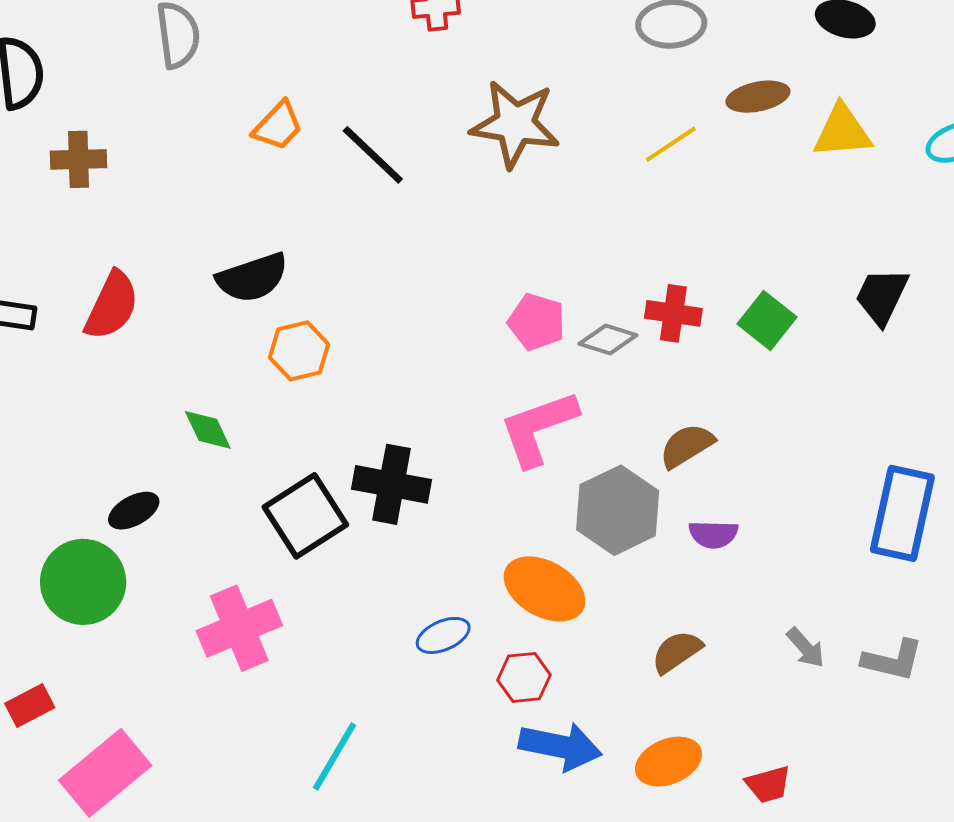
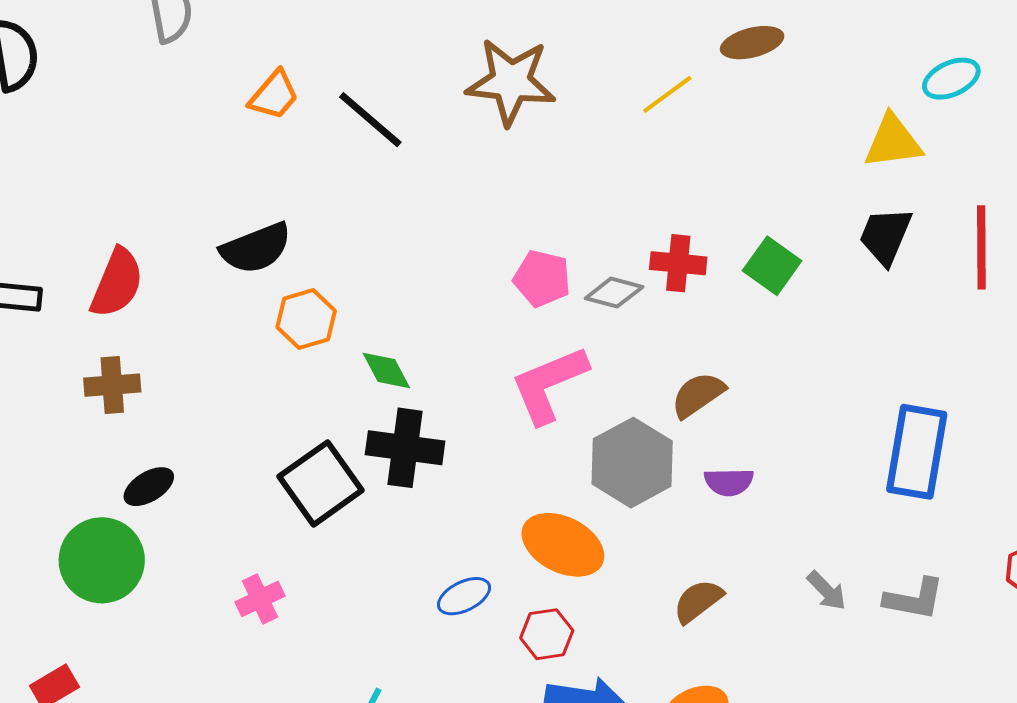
yellow triangle: (842, 131) -> (893, 142), moved
brown cross: (79, 159) -> (112, 385), moved
green diamond: (208, 430) -> (386, 370), moved
pink cross: (239, 628) -> (260, 599), size x0.6

